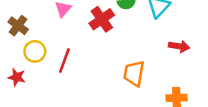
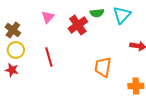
yellow circle: (35, 51) -> (16, 50), moved
red line: (64, 60) -> (49, 57), turned -36

